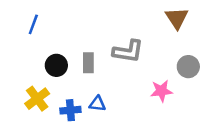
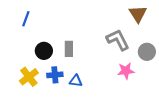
gray L-shape: (128, 51) -> (118, 40), moved, turned -125
blue cross: (70, 110) -> (55, 75), moved

